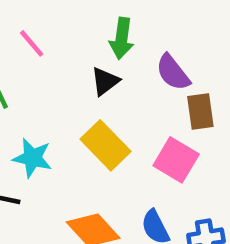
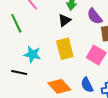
yellow rectangle: (105, 145) -> (65, 49), turned 30

